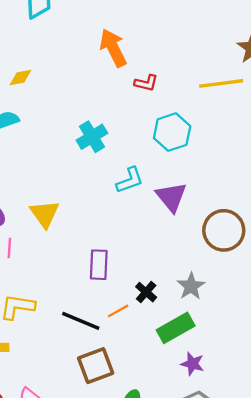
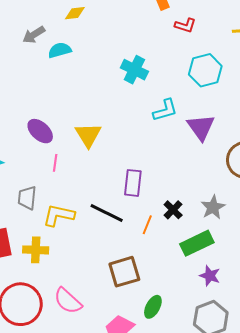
cyan cross: (92, 137) -> (134, 70), turned -36
orange line: (118, 311) -> (147, 225), turned -42
black line: (81, 321) -> (107, 213), moved

